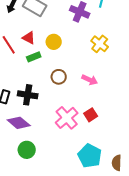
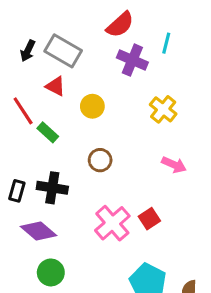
red triangle: (29, 38) -> (55, 86), moved
green rectangle: (34, 57) -> (48, 132), moved, turned 64
pink arrow: (90, 80) -> (174, 165), moved

